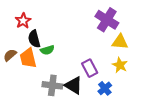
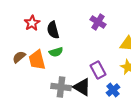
purple cross: (107, 20) -> (98, 22), moved, size x0.7
black semicircle: (34, 39) -> (53, 30), moved

